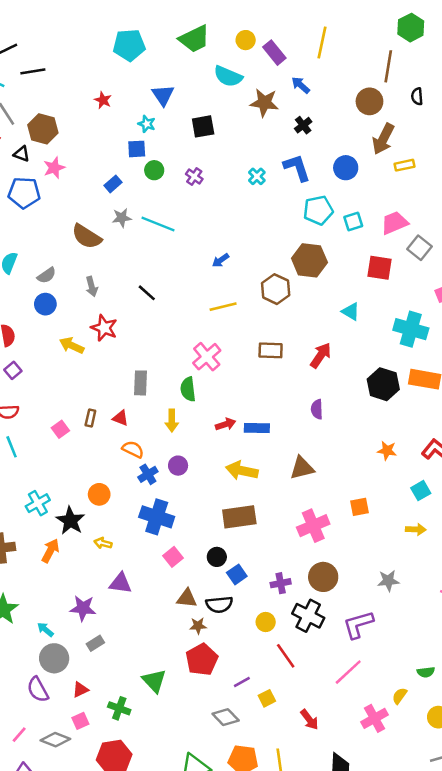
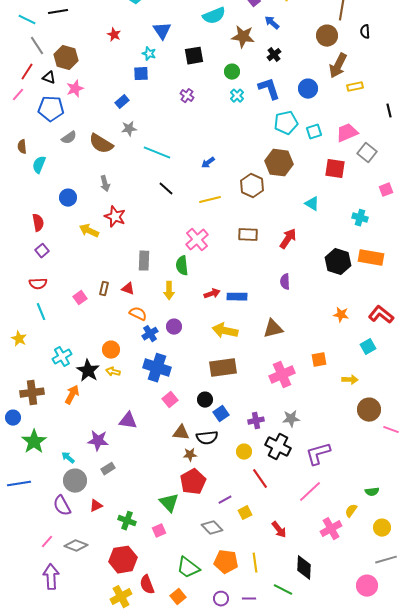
cyan semicircle: (228, 76) -> (214, 16), turned -45
green circle: (154, 170) -> (232, 72), moved
cyan line: (158, 224) -> (157, 153), moved
gray semicircle: (47, 275) -> (69, 138), moved
black line: (147, 293) -> (166, 189), moved
cyan cross: (411, 329) -> (360, 218), size x0.6
yellow arrow: (416, 529) -> (350, 380), moved
yellow arrow: (103, 543) -> (113, 372), moved
brown circle: (323, 577) -> (369, 410), moved
gray star: (388, 581) -> (291, 419), moved
green triangle: (154, 681) -> (169, 503), moved
pink square: (80, 721) -> (159, 531), moved

